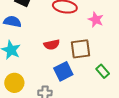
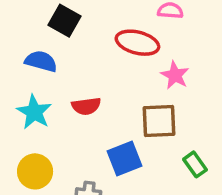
pink star: (96, 20) -> (175, 75), moved
red semicircle: (52, 45) -> (86, 106), moved

